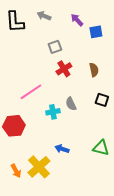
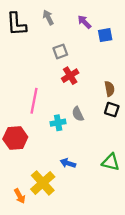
gray arrow: (44, 16) -> (48, 18), turned 40
brown semicircle: (94, 70) -> (110, 89), moved
pink line: (31, 92) -> (34, 101), turned -45
orange arrow: (16, 171) -> (20, 196), moved

